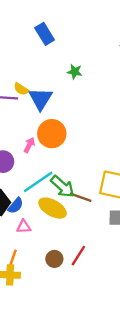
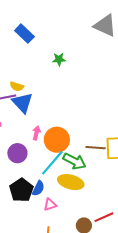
blue triangle: (41, 99) -> (22, 103), moved
orange circle: (52, 134) -> (57, 140), moved
brown line: (81, 197) -> (96, 148), moved
red line: (78, 256) -> (104, 217), turned 48

